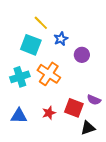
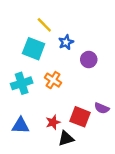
orange cross: (49, 74) -> (53, 80), size x0.7
black triangle: (88, 128) -> (66, 139), moved

